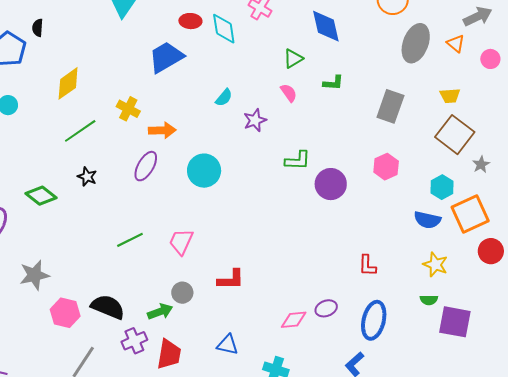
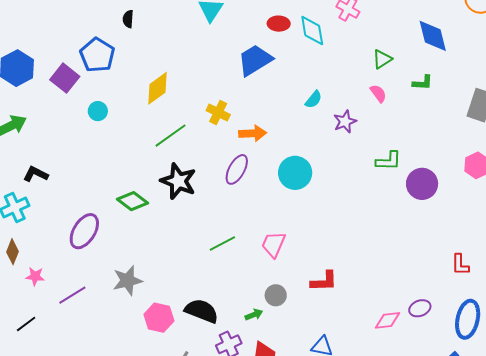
blue diamond: (326, 26) -> (433, 36), moved
black semicircle: (38, 28) -> (128, 19), moved
black star: (87, 177) -> (178, 181), size x1.8
green arrow: (160, 312) -> (254, 315), size x0.7

